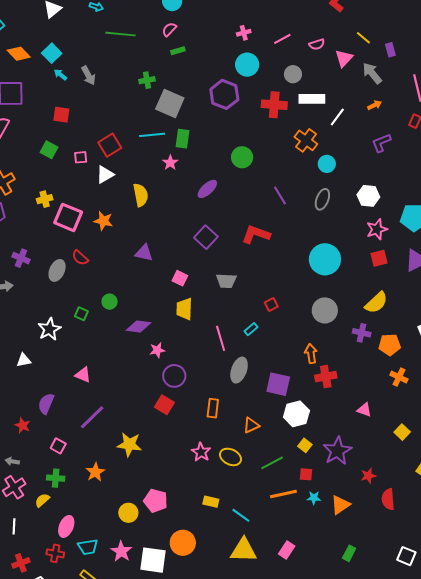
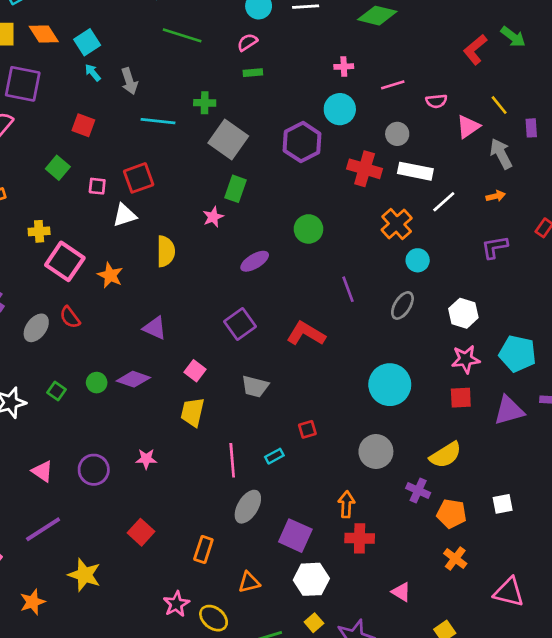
cyan line: (152, 135) -> (158, 121), moved
purple diamond: (138, 326) -> (133, 379), moved
purple circle: (174, 376) -> (94, 470), moved

